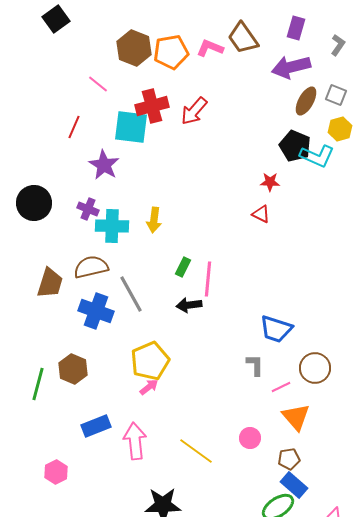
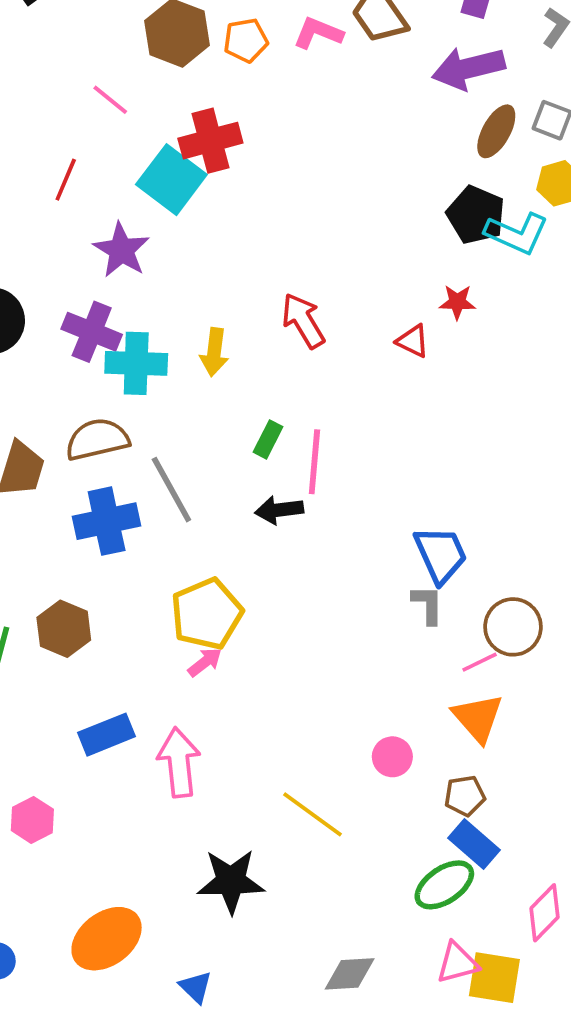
orange pentagon: (171, 52) -> (246, 40), size x0.7
red arrow: (194, 111) -> (303, 321), moved, turned 108
cyan square: (131, 127) -> (171, 180), turned 30
red star: (270, 182) -> (457, 302), moved
purple cross: (88, 209) -> (92, 332), size x1.4
blue cross: (96, 311) -> (107, 521), turned -32
blue trapezoid: (276, 329) -> (441, 554), turned -132
gray L-shape: (255, 365) -> (428, 605), moved
pink line: (281, 387) -> (480, 662), moved
yellow line: (196, 451) -> (313, 814), moved

